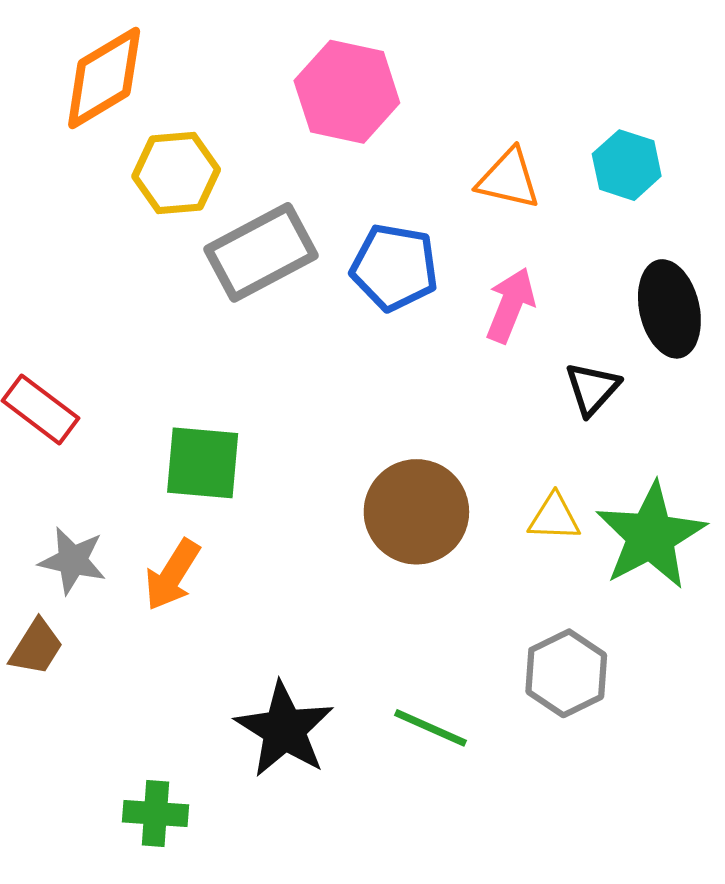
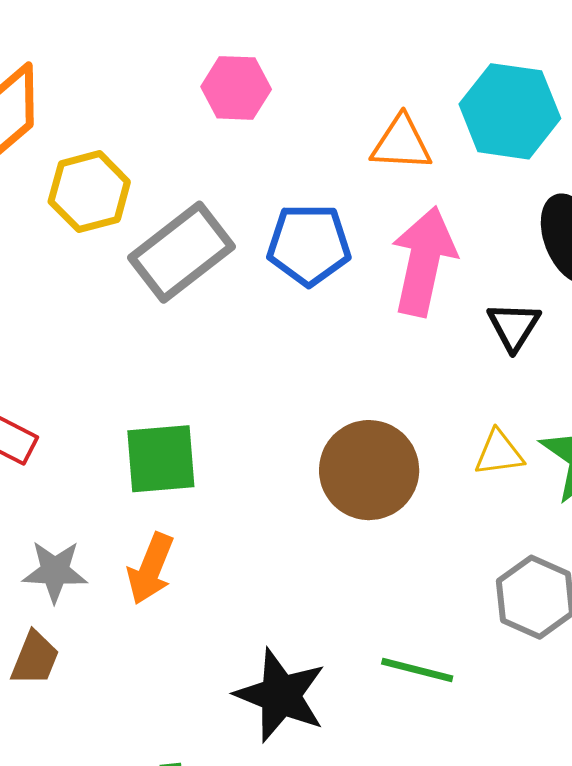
pink hexagon: (347, 92) -> (236, 88), size x0.7
cyan hexagon: (627, 165) -> (510, 111), size x1.5
pink arrow: (511, 305) -> (424, 261), size x1.5

